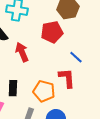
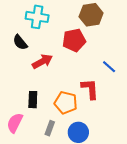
red arrow: (22, 52) -> (42, 61), turned 84
blue line: (76, 57) -> (109, 67), moved

